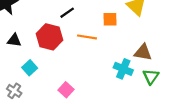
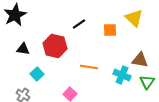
black line: (67, 13) -> (79, 24), moved
orange line: (87, 37) -> (89, 67), moved

